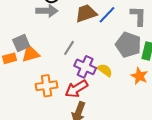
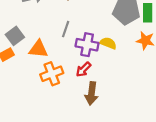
orange triangle: (31, 54) -> (38, 49), moved, turned 36
red arrow: (76, 89) -> (83, 69), size x0.7

